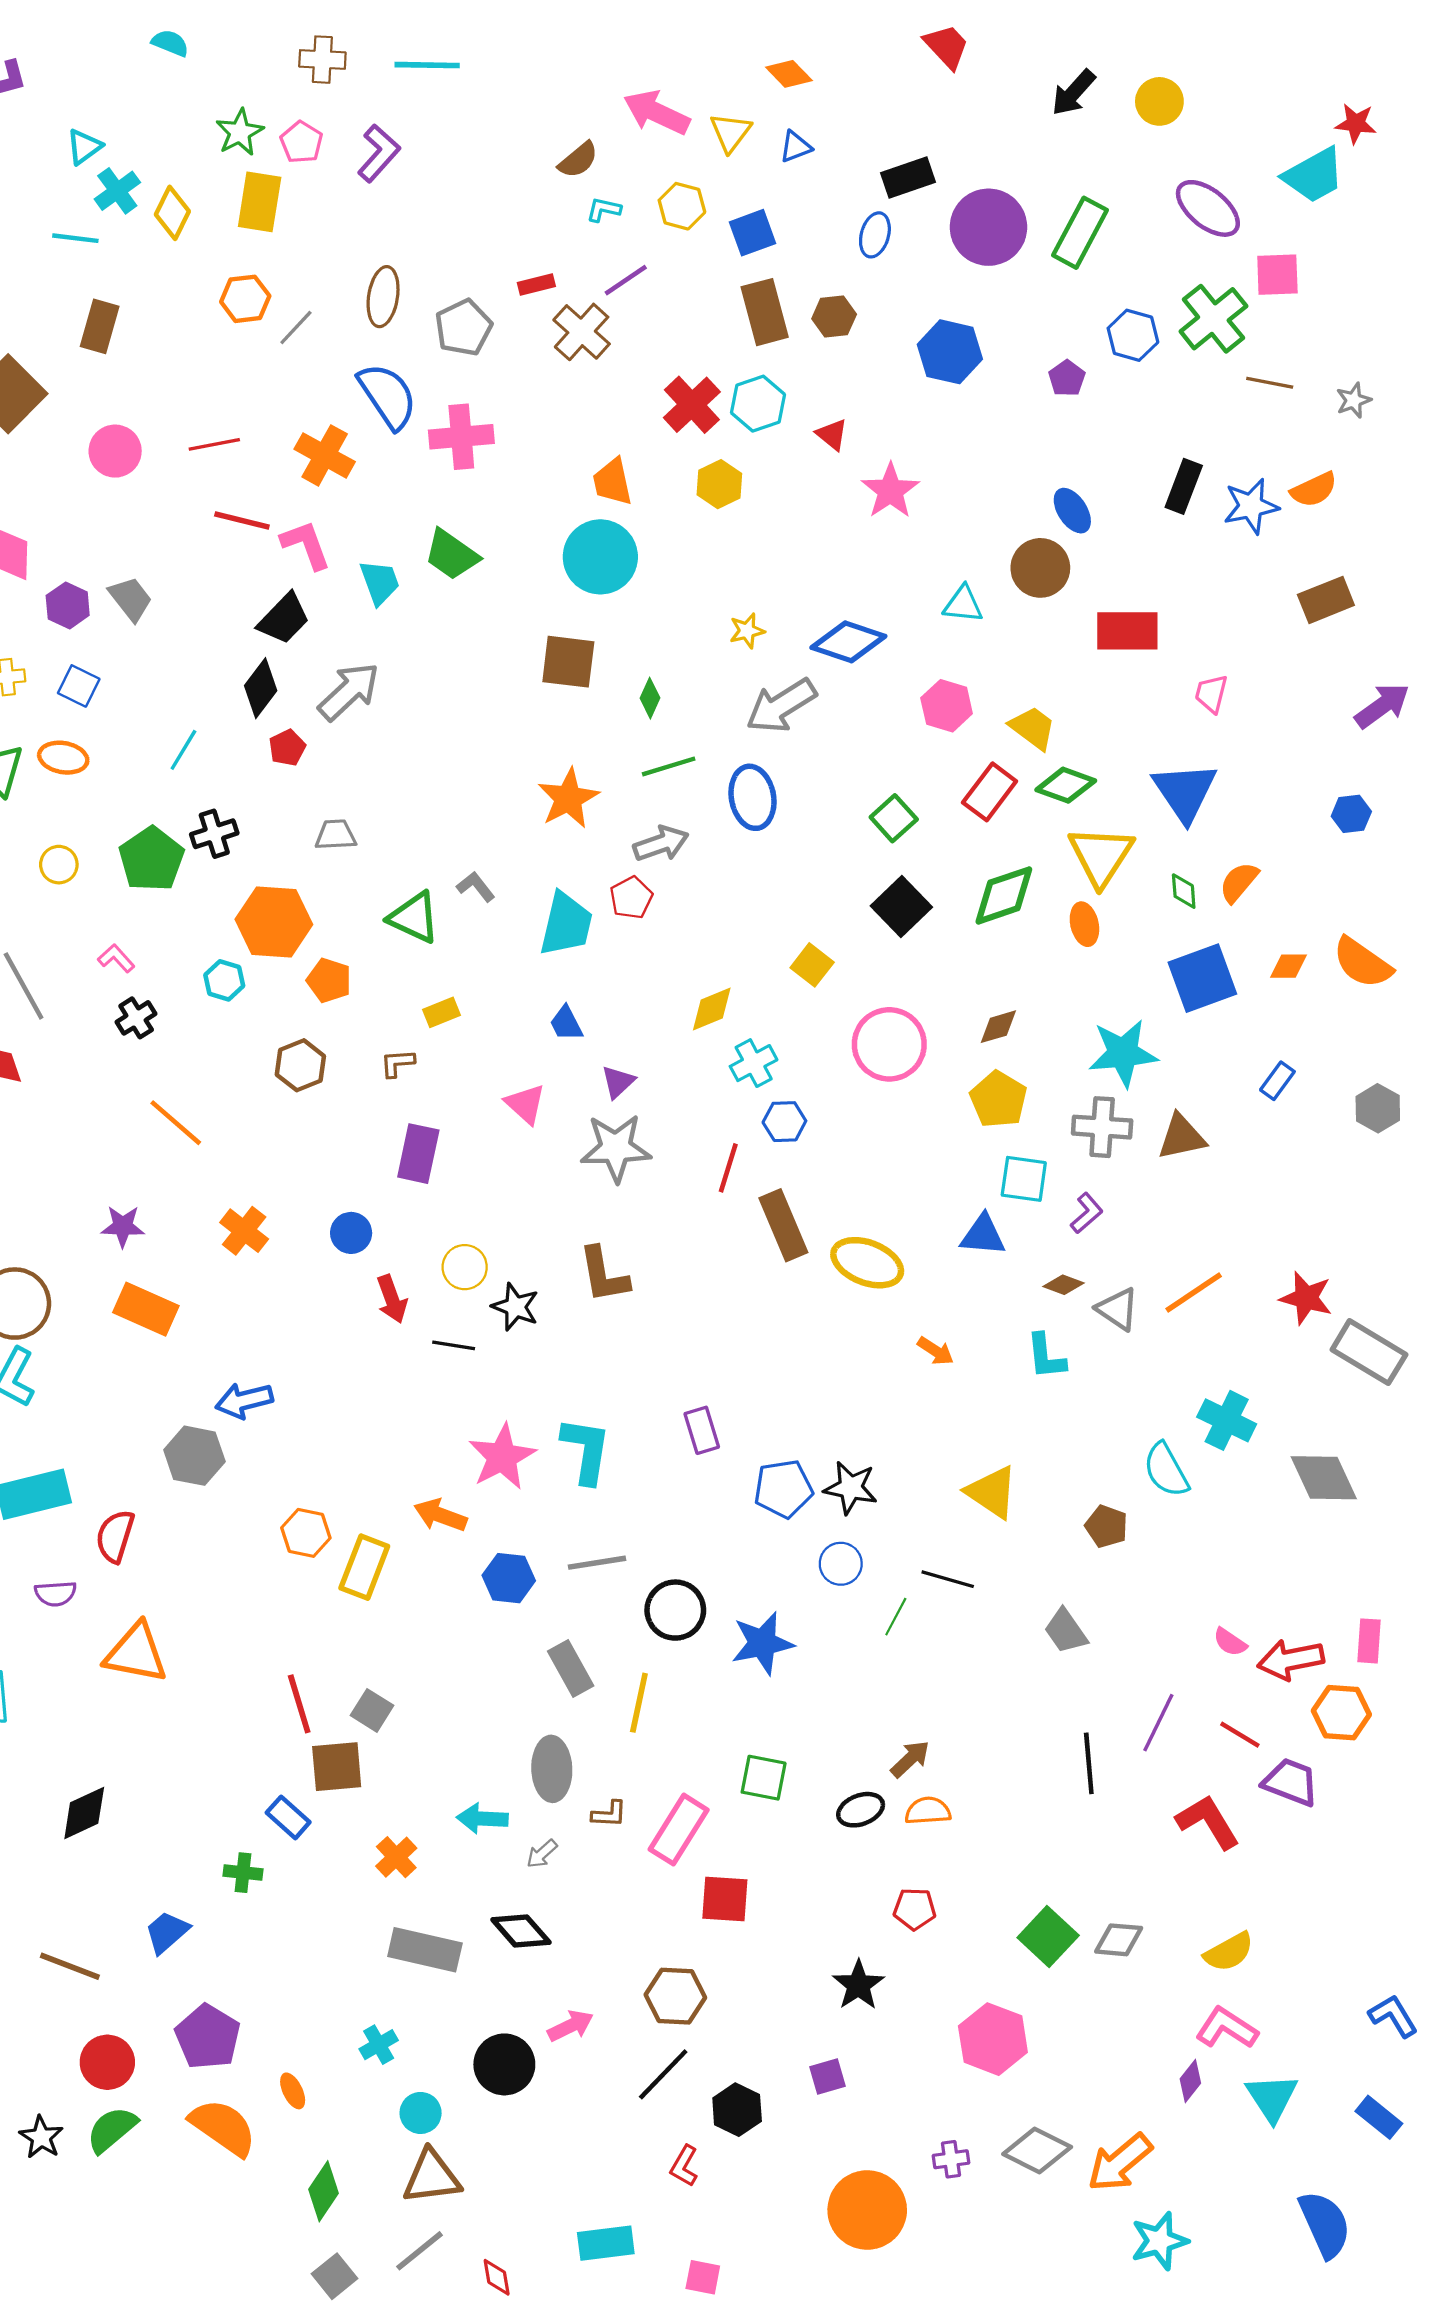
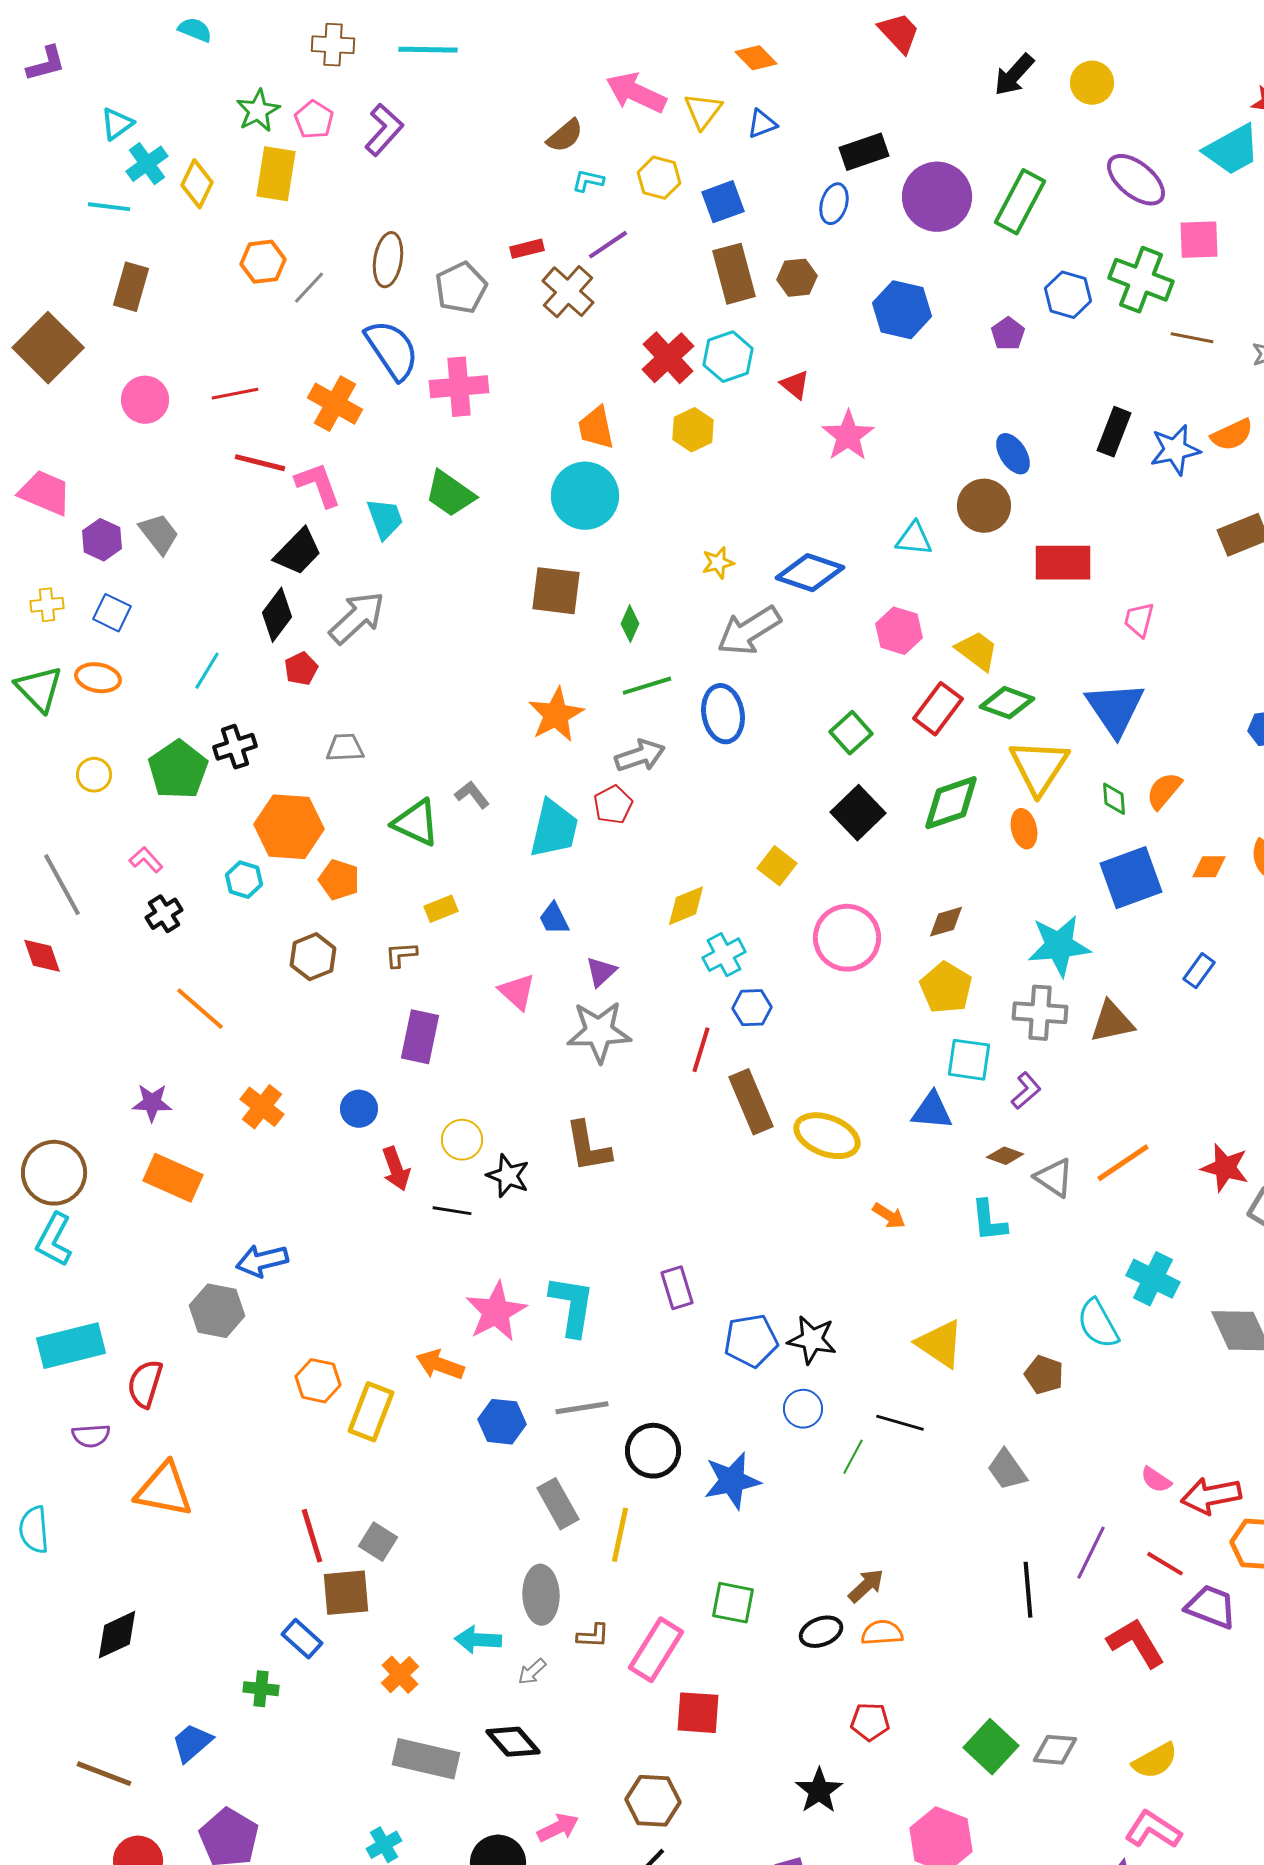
green cross: (1213, 319) -> (1141, 280), turned -30

